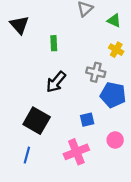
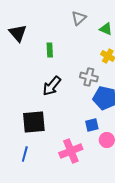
blue square: (87, 120) -> (92, 125), moved
black square: (37, 121) -> (34, 122), turned -35

